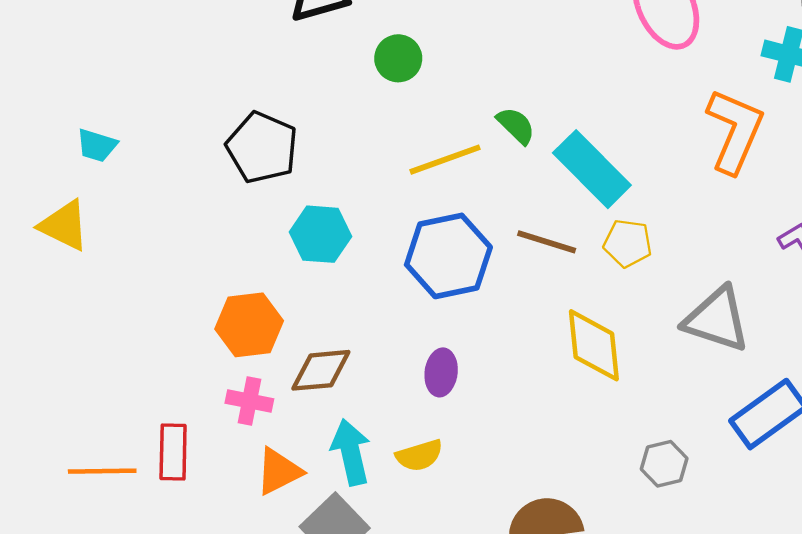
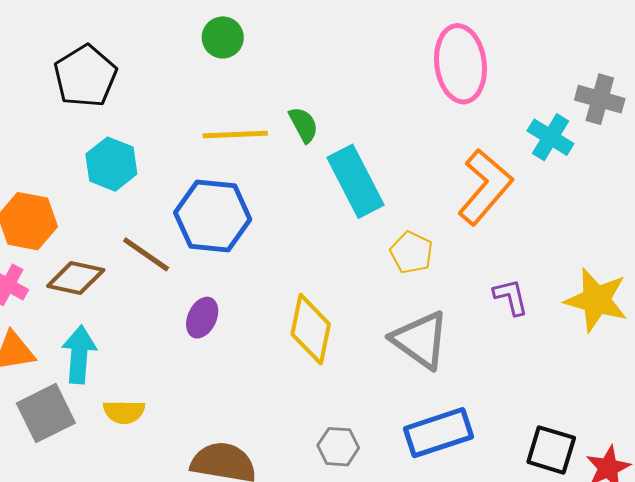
brown line: (547, 242) -> (146, 254), moved
yellow pentagon: (628, 243) -> (411, 252), moved
purple ellipse: (441, 372) -> (202, 318), moved
yellow semicircle: (419, 455) -> (124, 412), moved

